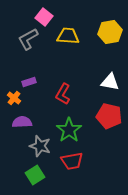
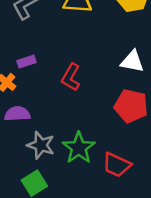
green star: (69, 130) -> (79, 148), moved
red trapezoid: (72, 161) -> (117, 165), moved, turned 35

